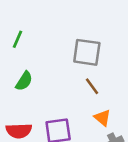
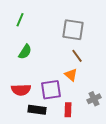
orange triangle: (102, 118) -> (71, 75), moved

